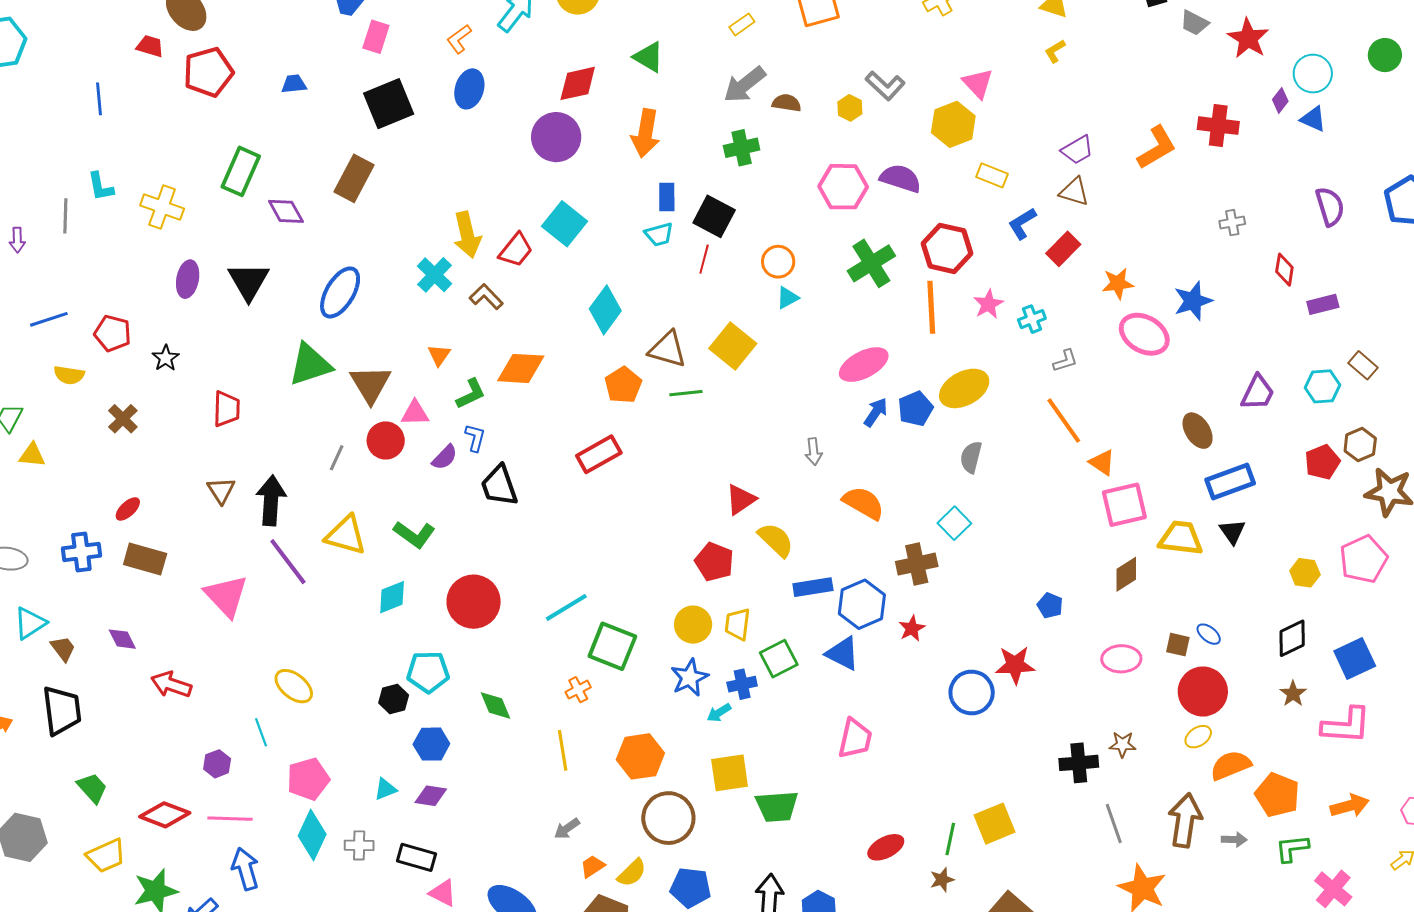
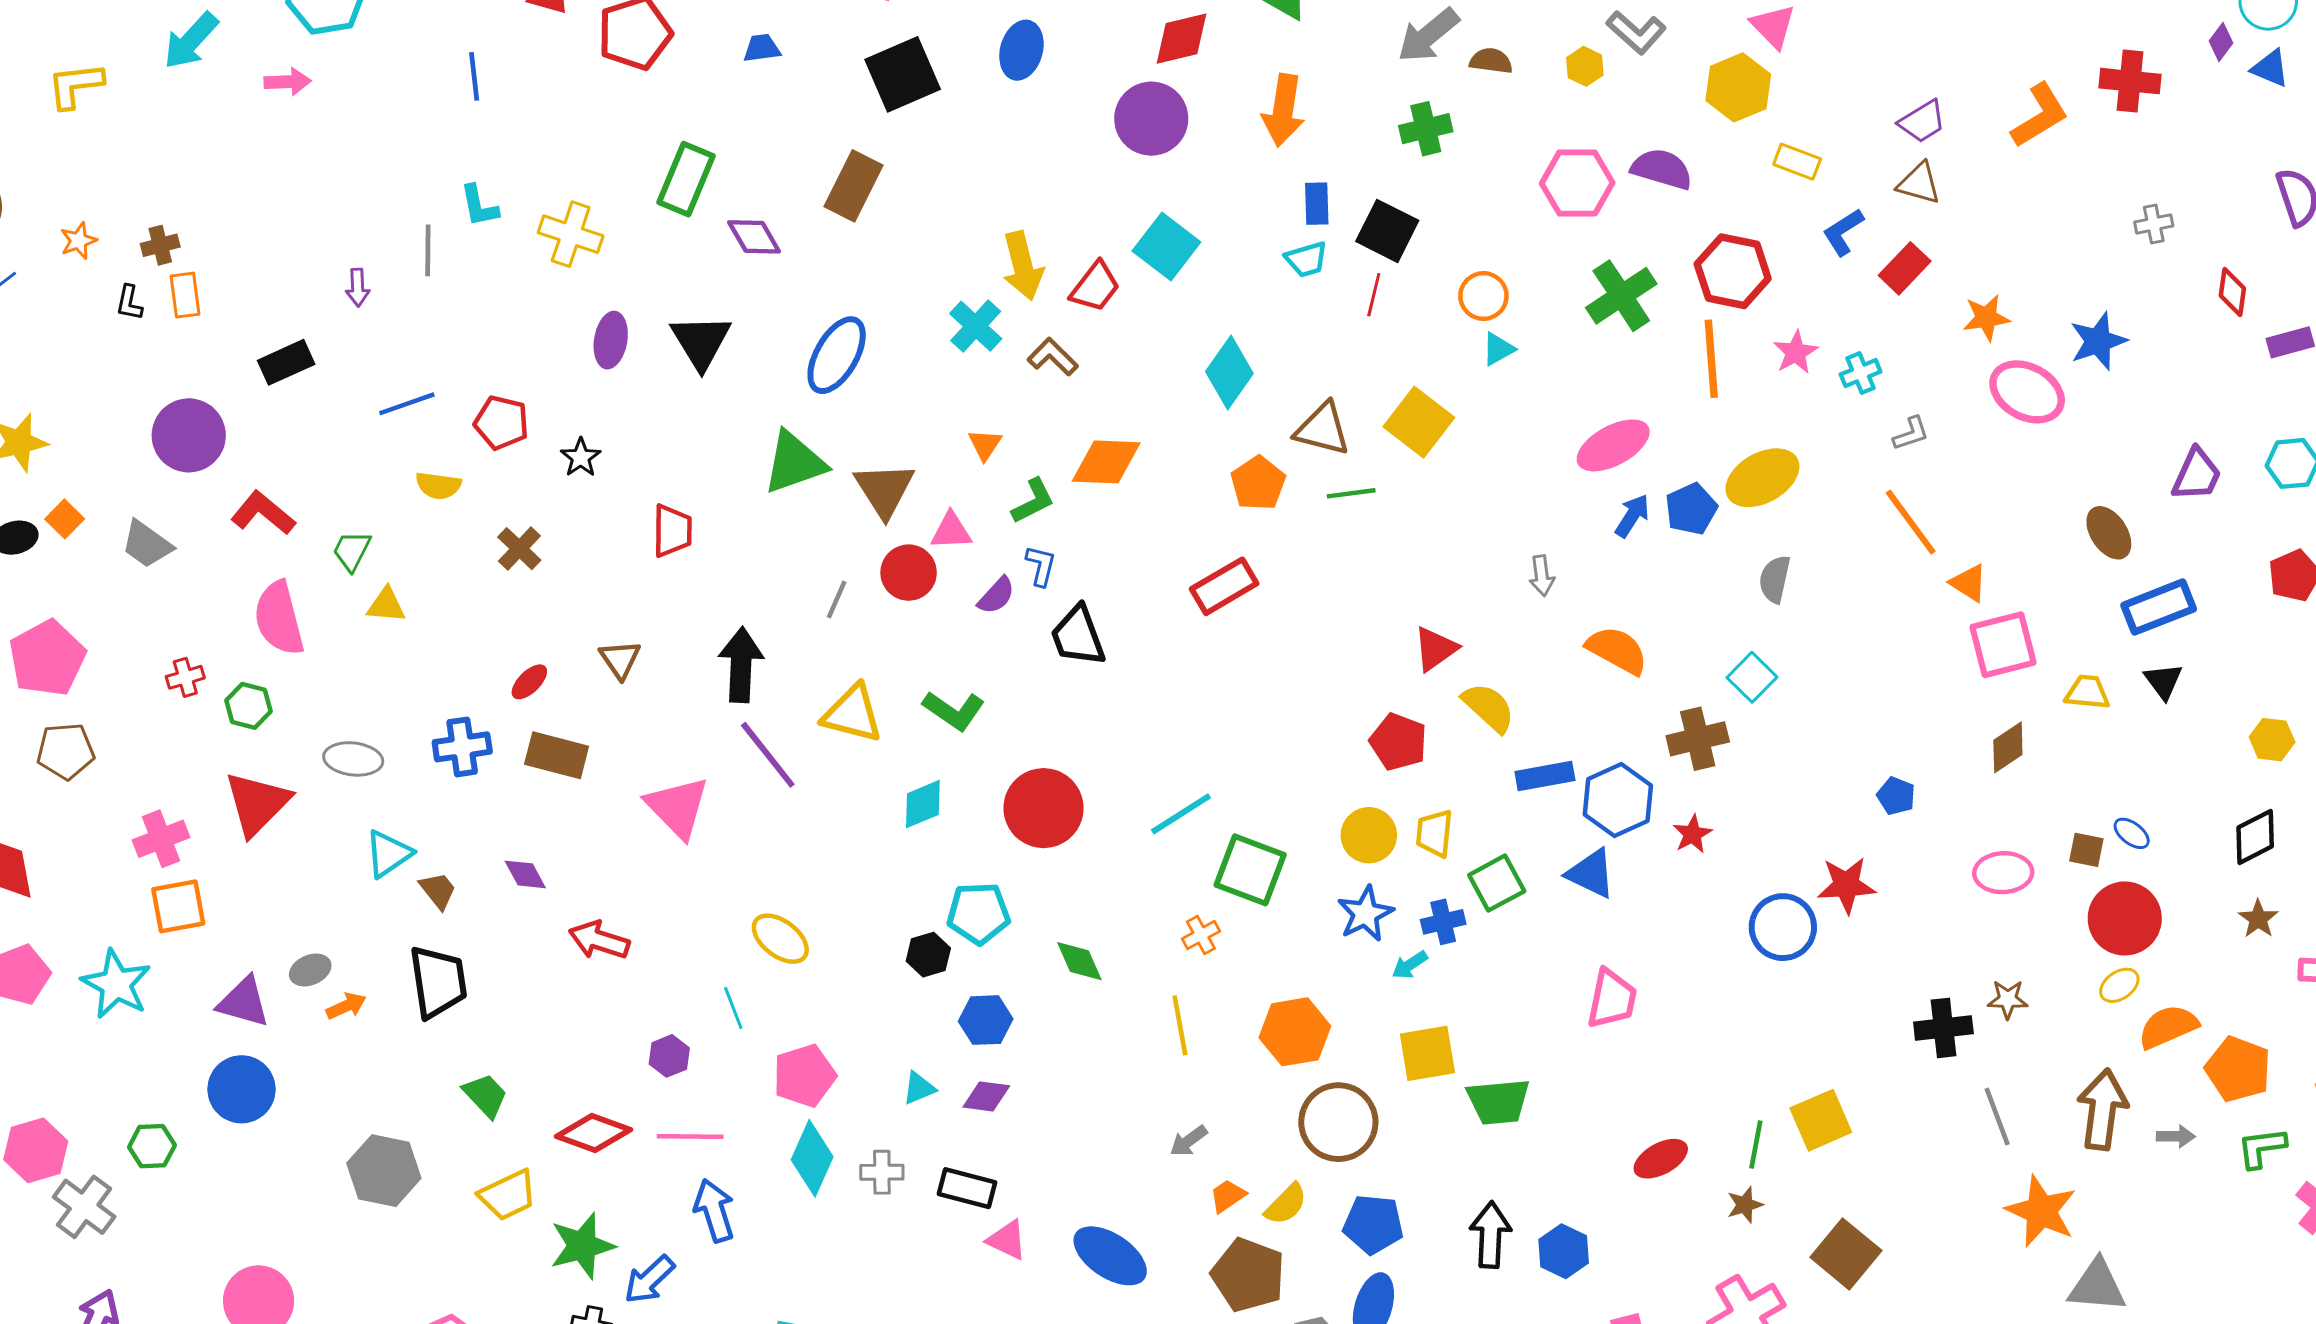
brown triangle: (221, 490) -> (620, 659), moved
yellow trapezoid: (1181, 538) -> (2087, 692), size x0.7

